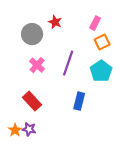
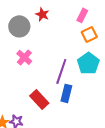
purple line: (68, 63) -> (61, 71), moved
red rectangle: (32, 101) -> (39, 99), moved

